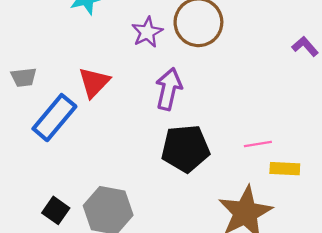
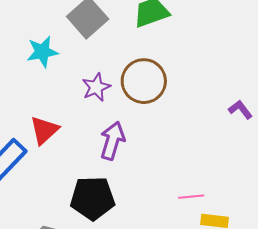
black pentagon: (185, 149) -> (93, 198), moved

